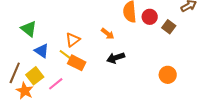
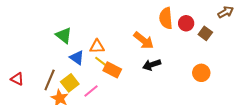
orange arrow: (108, 34) -> (144, 40), size x1.5
orange triangle: (73, 40) -> (97, 47), moved, turned 35
orange circle: (168, 75) -> (201, 73), moved

